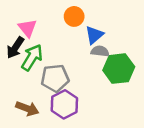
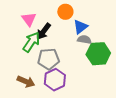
black arrow: (15, 48) -> (44, 31), moved

